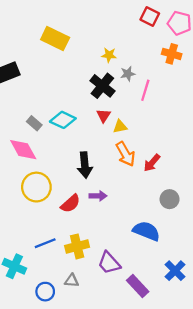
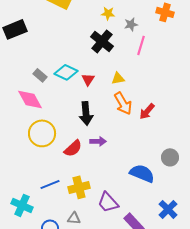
gray star: (128, 74) -> (131, 24), moved
red triangle: (104, 116) -> (88, 79), moved
gray circle: (170, 199) -> (170, 157), moved

